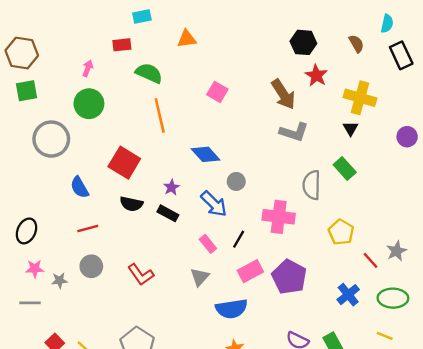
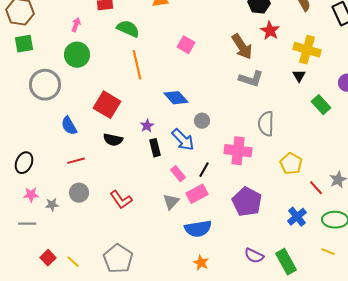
green rectangle: (345, 169) -> (321, 105), moved
black rectangle: (168, 213) -> (155, 148), moved, turned 48
pink rectangle: (250, 271) -> (197, 194), moved

